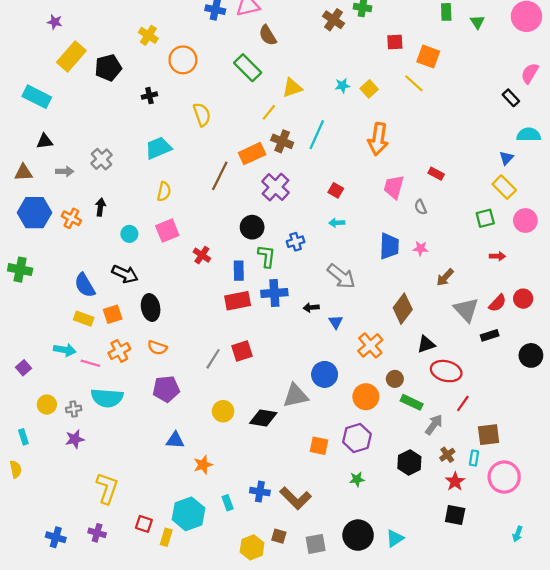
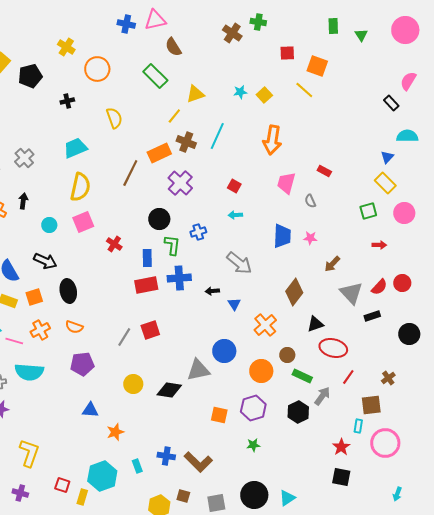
yellow semicircle: (164, 191) -> (80, 187), size x1.6
brown cross: (447, 455) -> (388, 378), moved
black hexagon: (409, 463) -> (298, 412), moved

